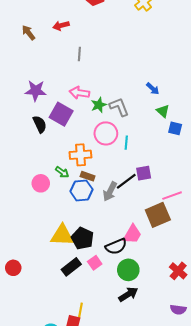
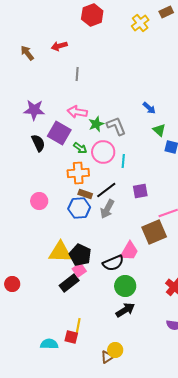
green arrow: (62, 172) -> (80, 148), moved
black line: (126, 181) -> (106, 190), moved
pink square: (95, 263) -> (79, 270), moved

